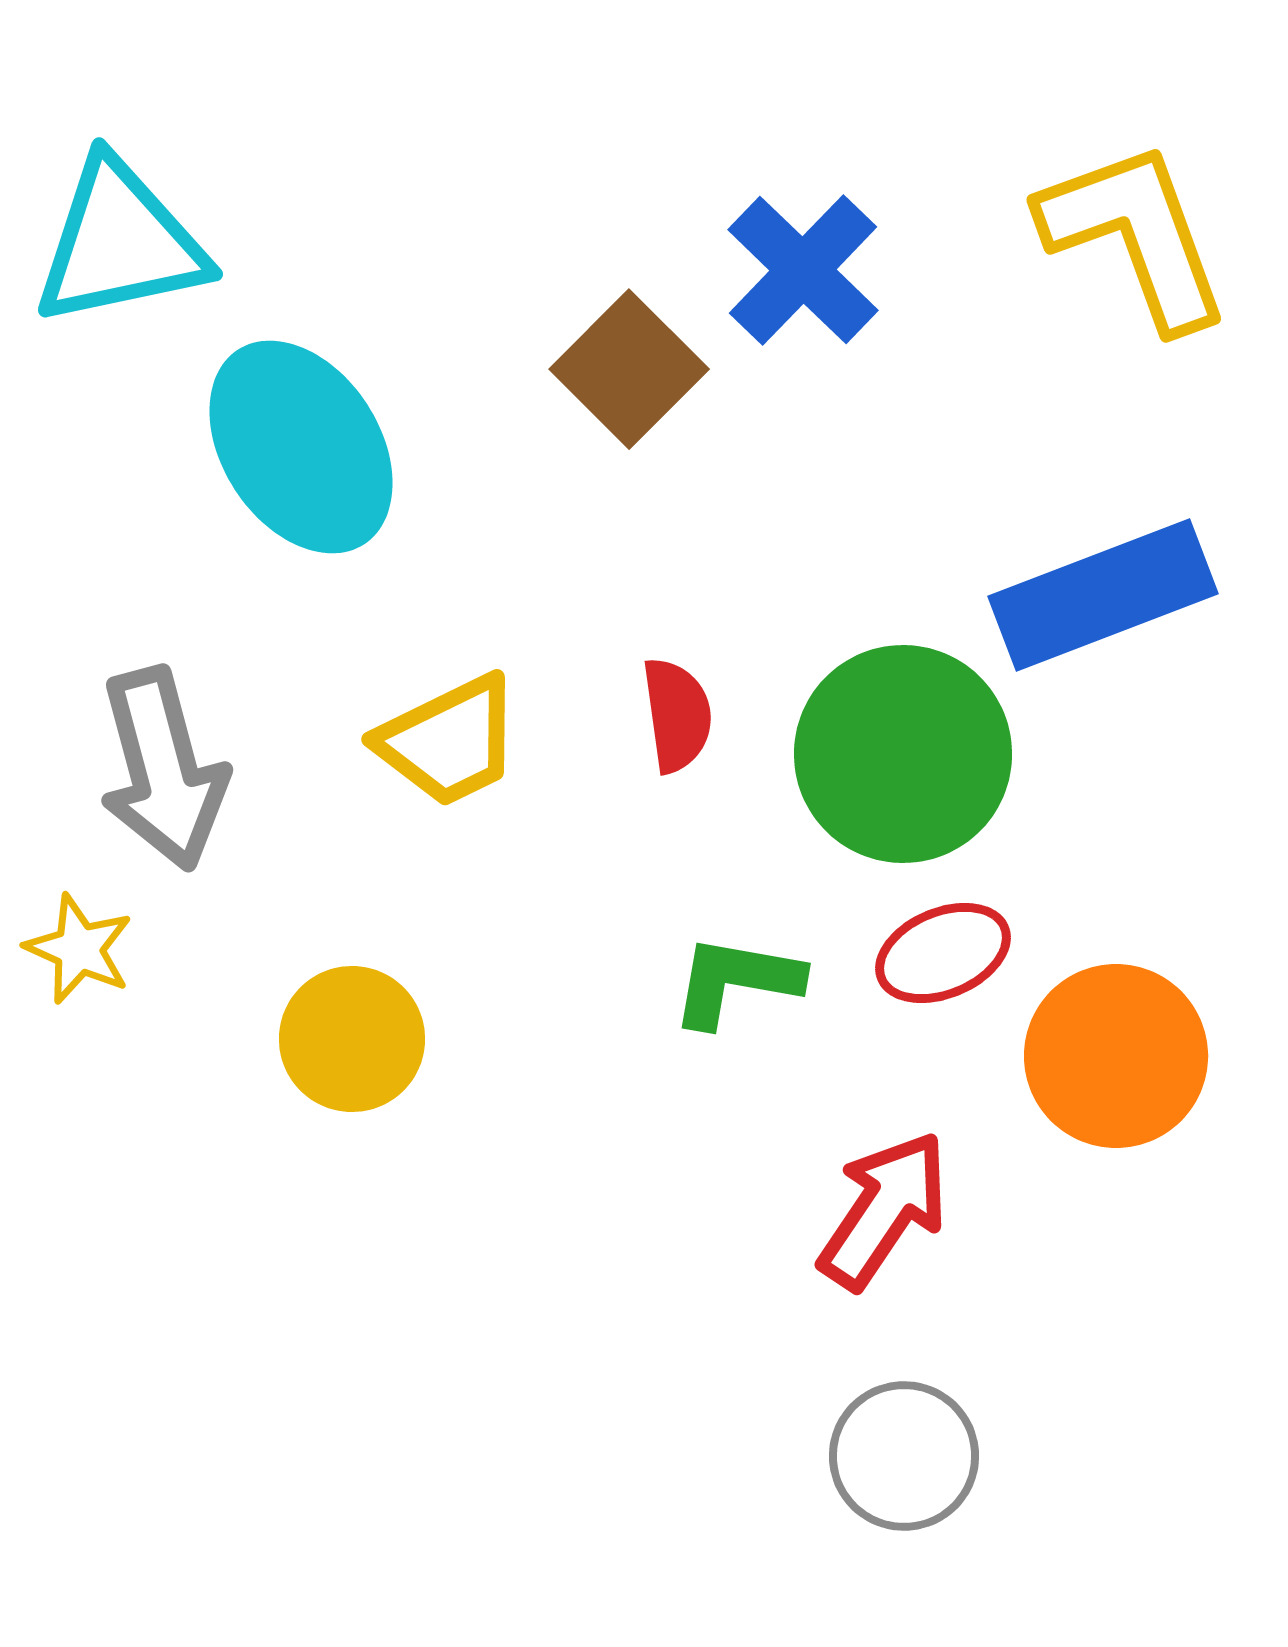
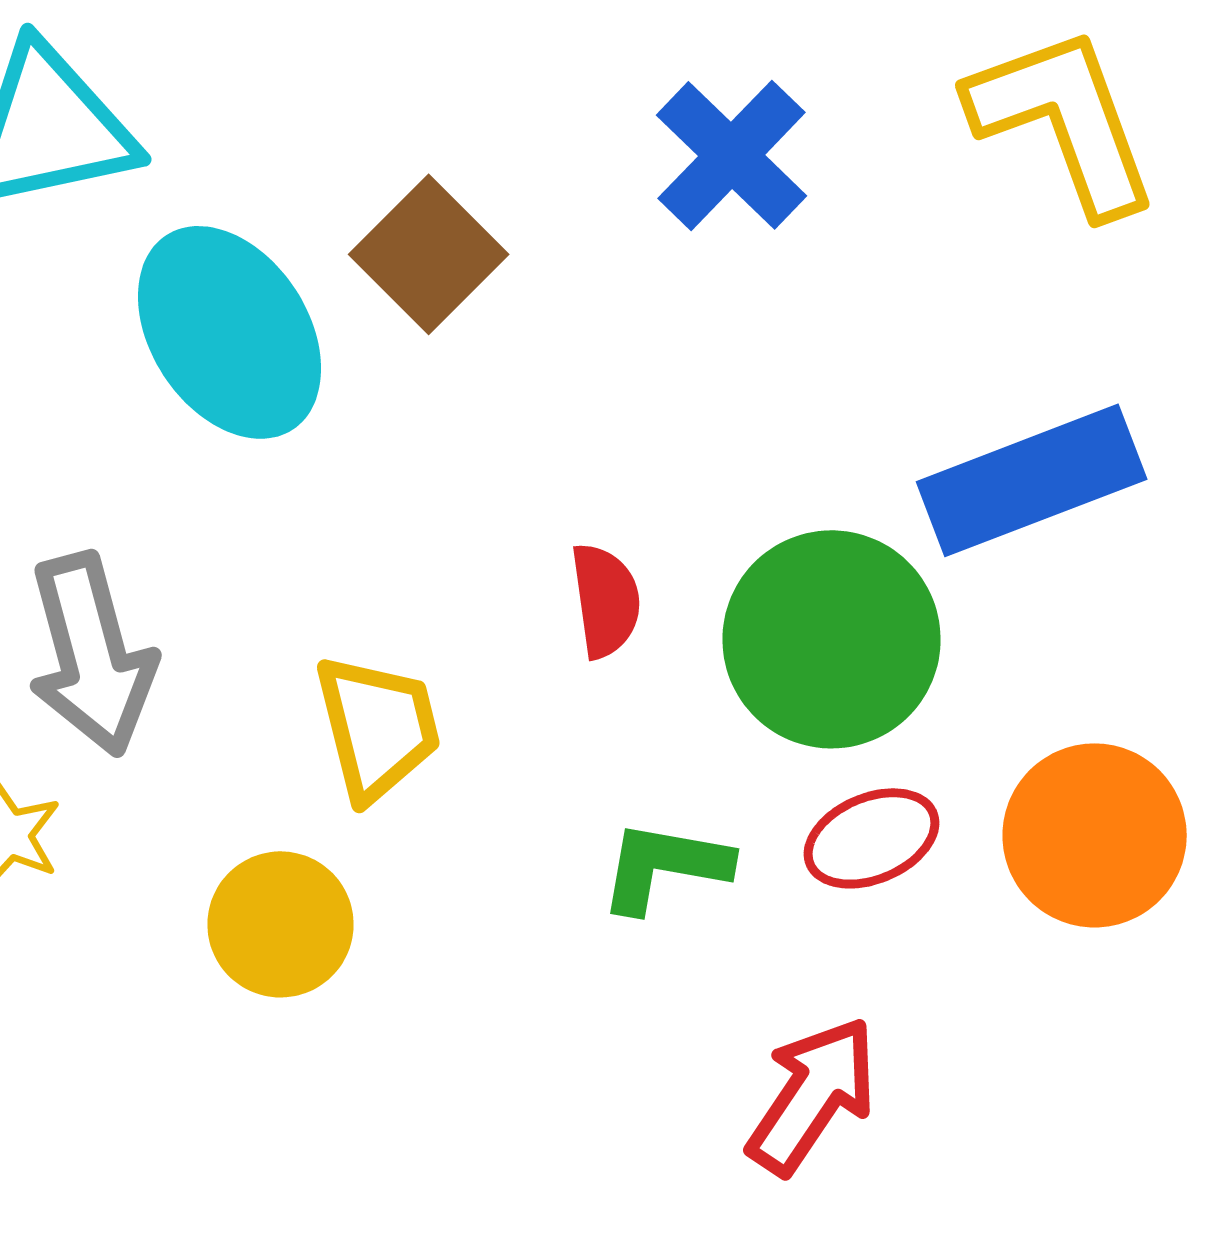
brown square: (629, 369) -> (429, 254), moved
yellow trapezoid: (449, 741) -> (378, 727), moved, turned -78
orange circle: (1116, 1056) -> (1095, 835), moved

